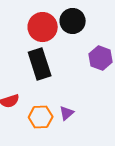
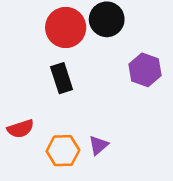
black rectangle: (40, 64) -> (62, 78), size x0.7

